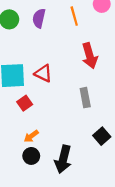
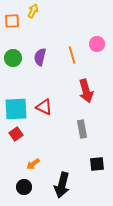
red square: (25, 103) -> (16, 134), moved
black square: (102, 136) -> (97, 164), turned 35
black circle: (31, 156) -> (24, 187), moved

